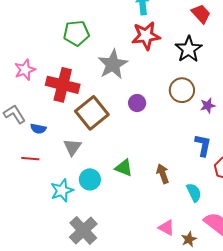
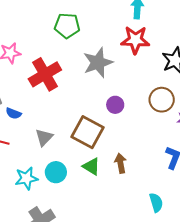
red cross: (63, 85) -> (45, 74), turned 36
brown square: (92, 113) -> (87, 132), moved, turned -32
brown arrow: (163, 174) -> (121, 163), moved

